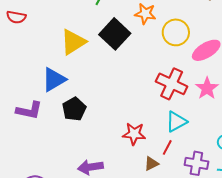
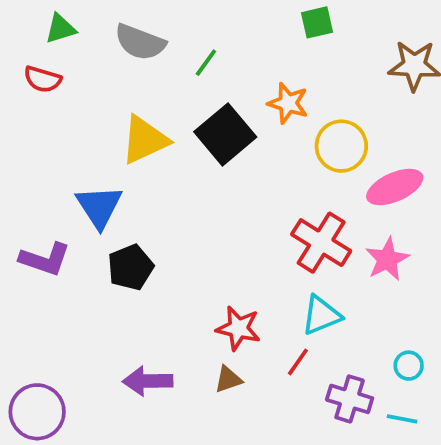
blue triangle: (54, 80) -> (99, 206), turned -40
brown triangle: (151, 164) -> (228, 379), moved

